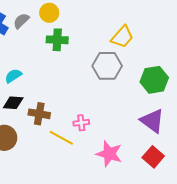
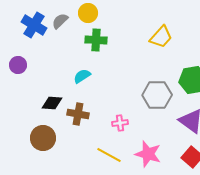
gray hexagon: (107, 66) -> (157, 95), moved
cyan semicircle: (13, 76) -> (82, 76), moved
yellow line: (61, 138) -> (109, 155), moved

